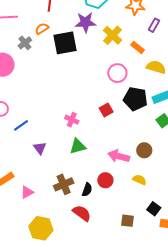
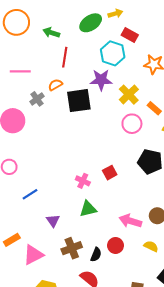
pink circle: (117, 73) -> (132, 124), moved
red square: (106, 110) -> (110, 173), moved
blue line: (21, 125) -> (30, 194), moved
purple triangle: (40, 148) -> (53, 221), moved
pink triangle: (27, 192) -> (33, 255), size x1.5

